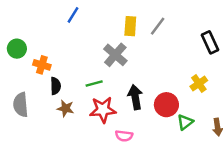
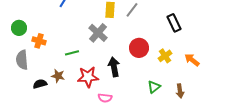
green line: (94, 83) -> (72, 53), moved
black semicircle: (56, 86) -> (40, 84), moved, turned -104
gray semicircle: (21, 105) -> (22, 60), moved
red circle: (166, 105) -> (139, 48), moved

